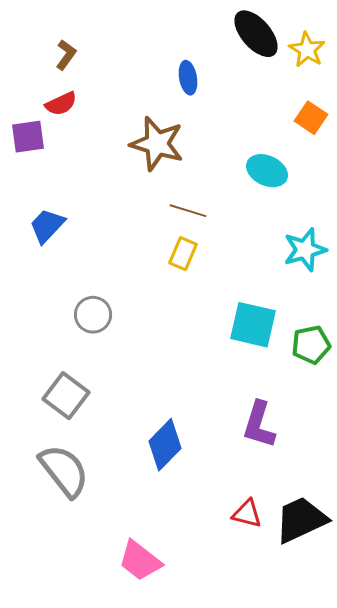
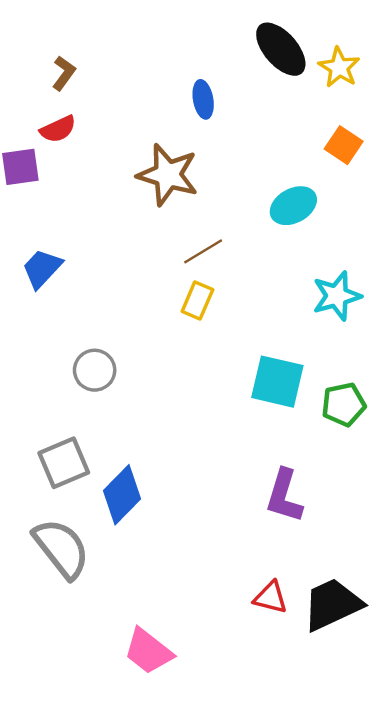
cyan ellipse: (267, 171) -> (293, 206), turned -54
brown line: (188, 211) -> (203, 251), turned -48
gray square: (66, 396) -> (64, 463), turned 30
blue diamond: (165, 445) -> (122, 495), moved

